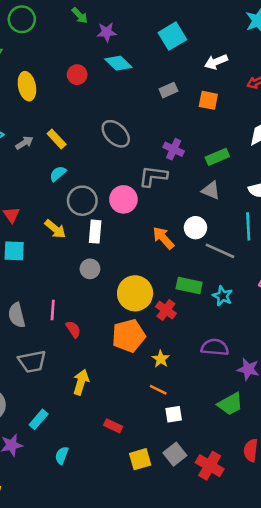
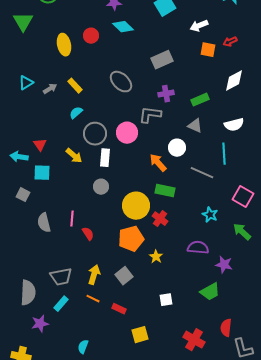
yellow ellipse: (27, 86) -> (64, 45), moved
gray rectangle: (168, 90) -> (162, 60), moved, size x1.5
orange square: (208, 100) -> (208, 50), moved
purple cross: (174, 149) -> (166, 94), turned -35
white circle: (195, 228) -> (177, 148), moved
green rectangle: (189, 286) -> (165, 191), moved
cyan star: (222, 296) -> (210, 215), moved
gray trapezoid: (32, 361) -> (61, 277), moved
orange line: (158, 390) -> (93, 299), moved
gray square: (175, 454) -> (124, 276), moved
cyan semicircle: (62, 455) -> (83, 347), moved

